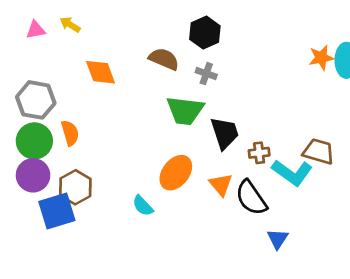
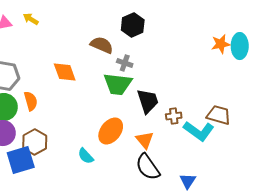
orange diamond: (100, 72) -> (65, 72), moved
gray cross: (206, 74) -> (125, 63), moved
black semicircle: (251, 198) -> (148, 167), moved

